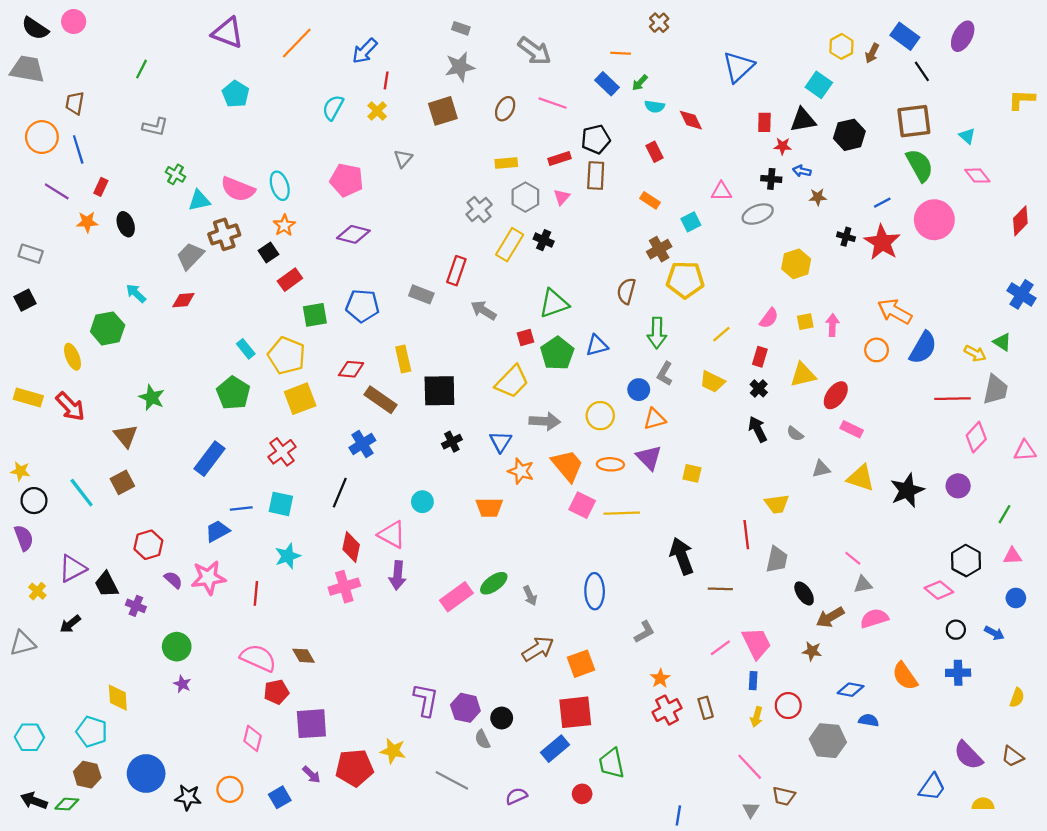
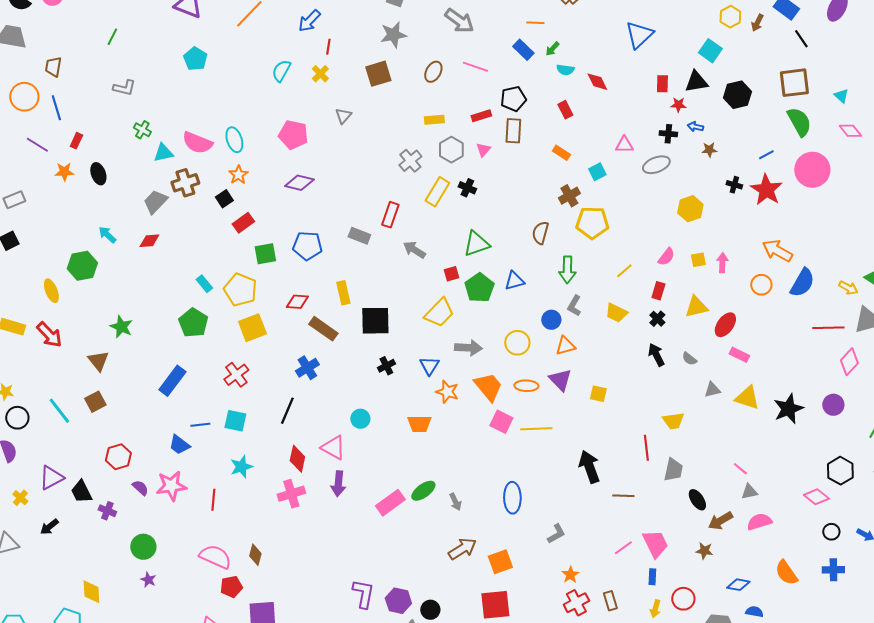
gray rectangle: (31, 254) -> (14, 200), turned -40
blue trapezoid: (217, 531) -> (179, 445), turned -115
brown diamond: (304, 656) -> (255, 555), turned 45

